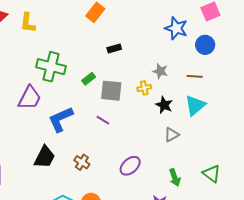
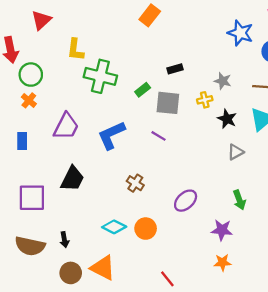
yellow L-shape: (28, 23) -> (75, 50), moved
black rectangle: (114, 48) -> (175, 69), moved
purple trapezoid: (30, 98) -> (66, 126), moved
black trapezoid: (45, 157) -> (72, 179), moved
purple ellipse: (130, 166) -> (186, 201), moved

